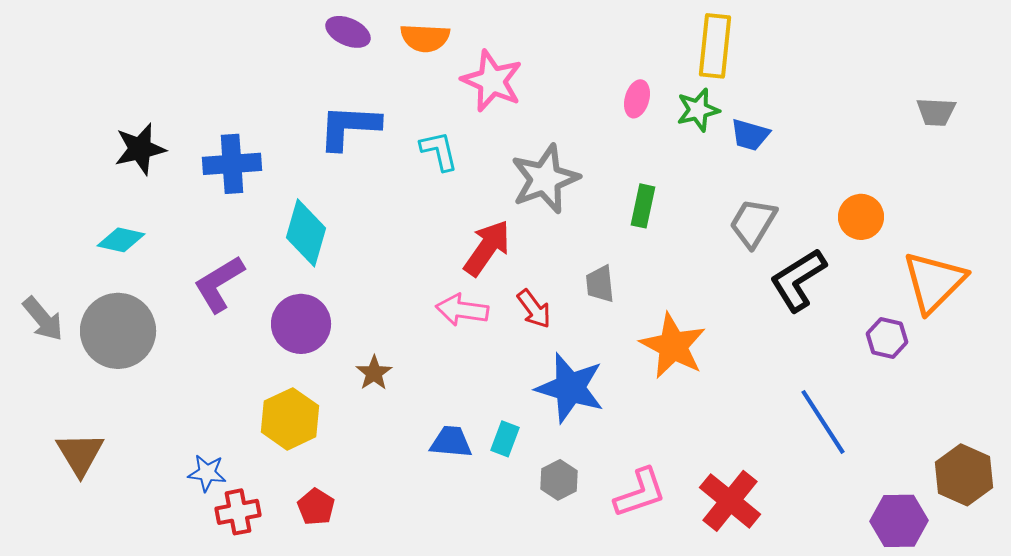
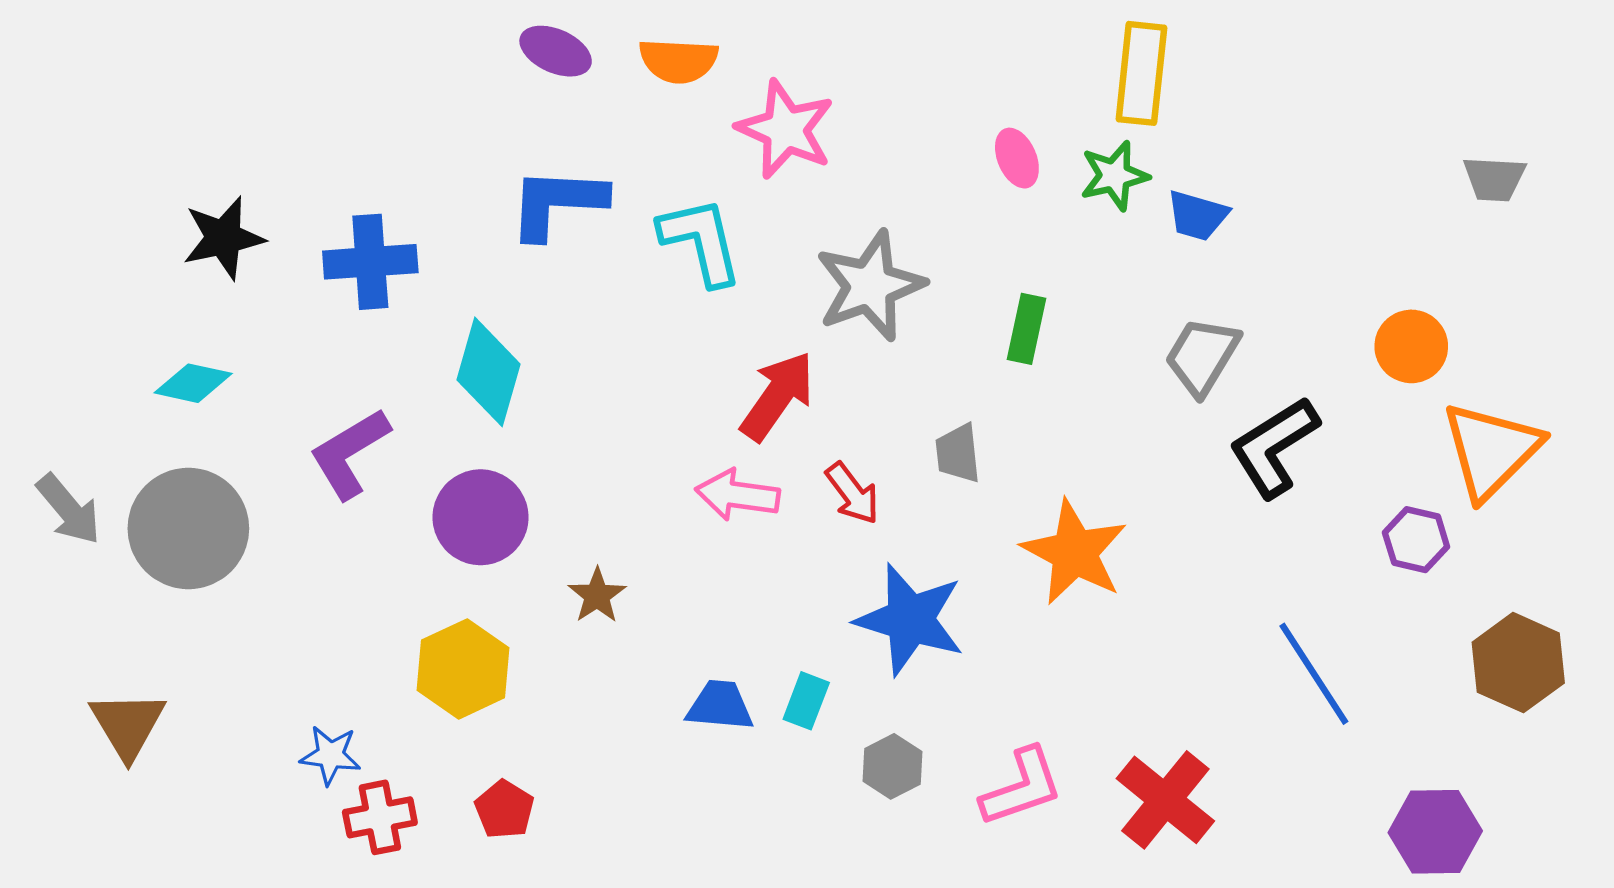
pink ellipse: (637, 99) -> (1017, 158), turned -39
cyan L-shape: (439, 151) -> (701, 241), size x1.4
orange circle: (861, 217) -> (1411, 346), moved
brown hexagon: (964, 475) -> (1518, 663), moved

